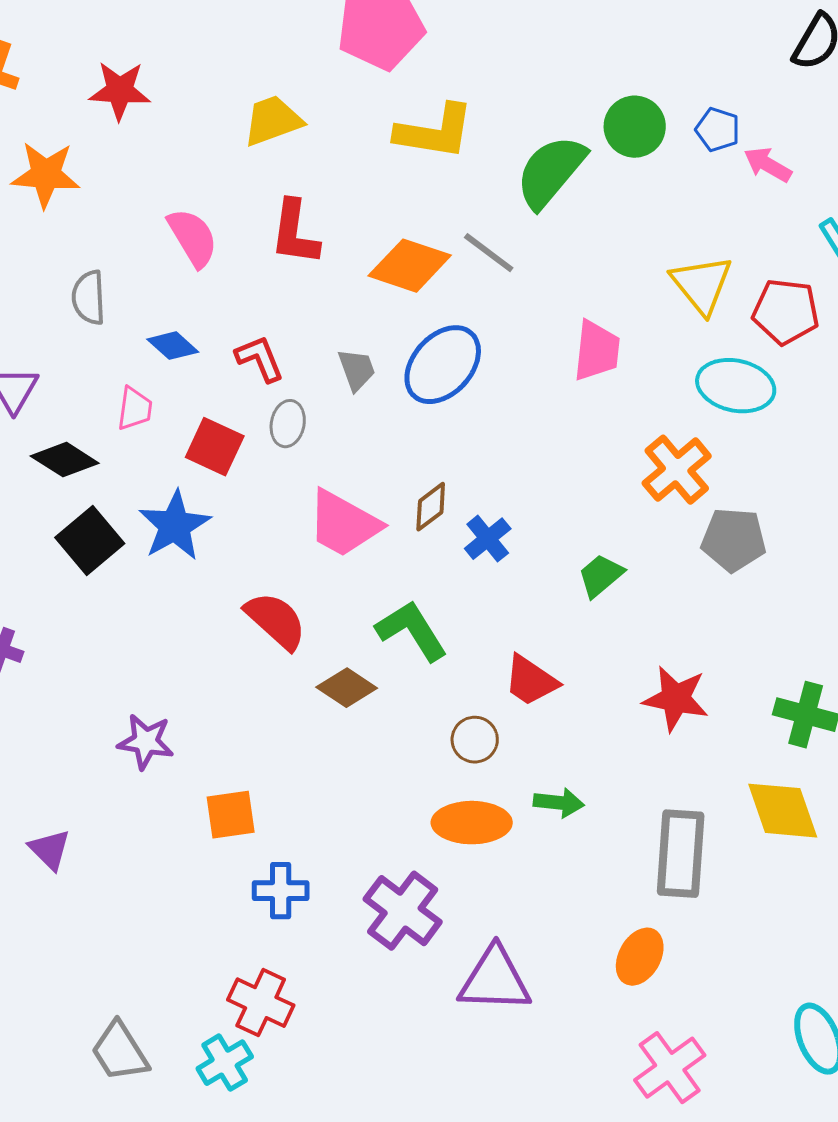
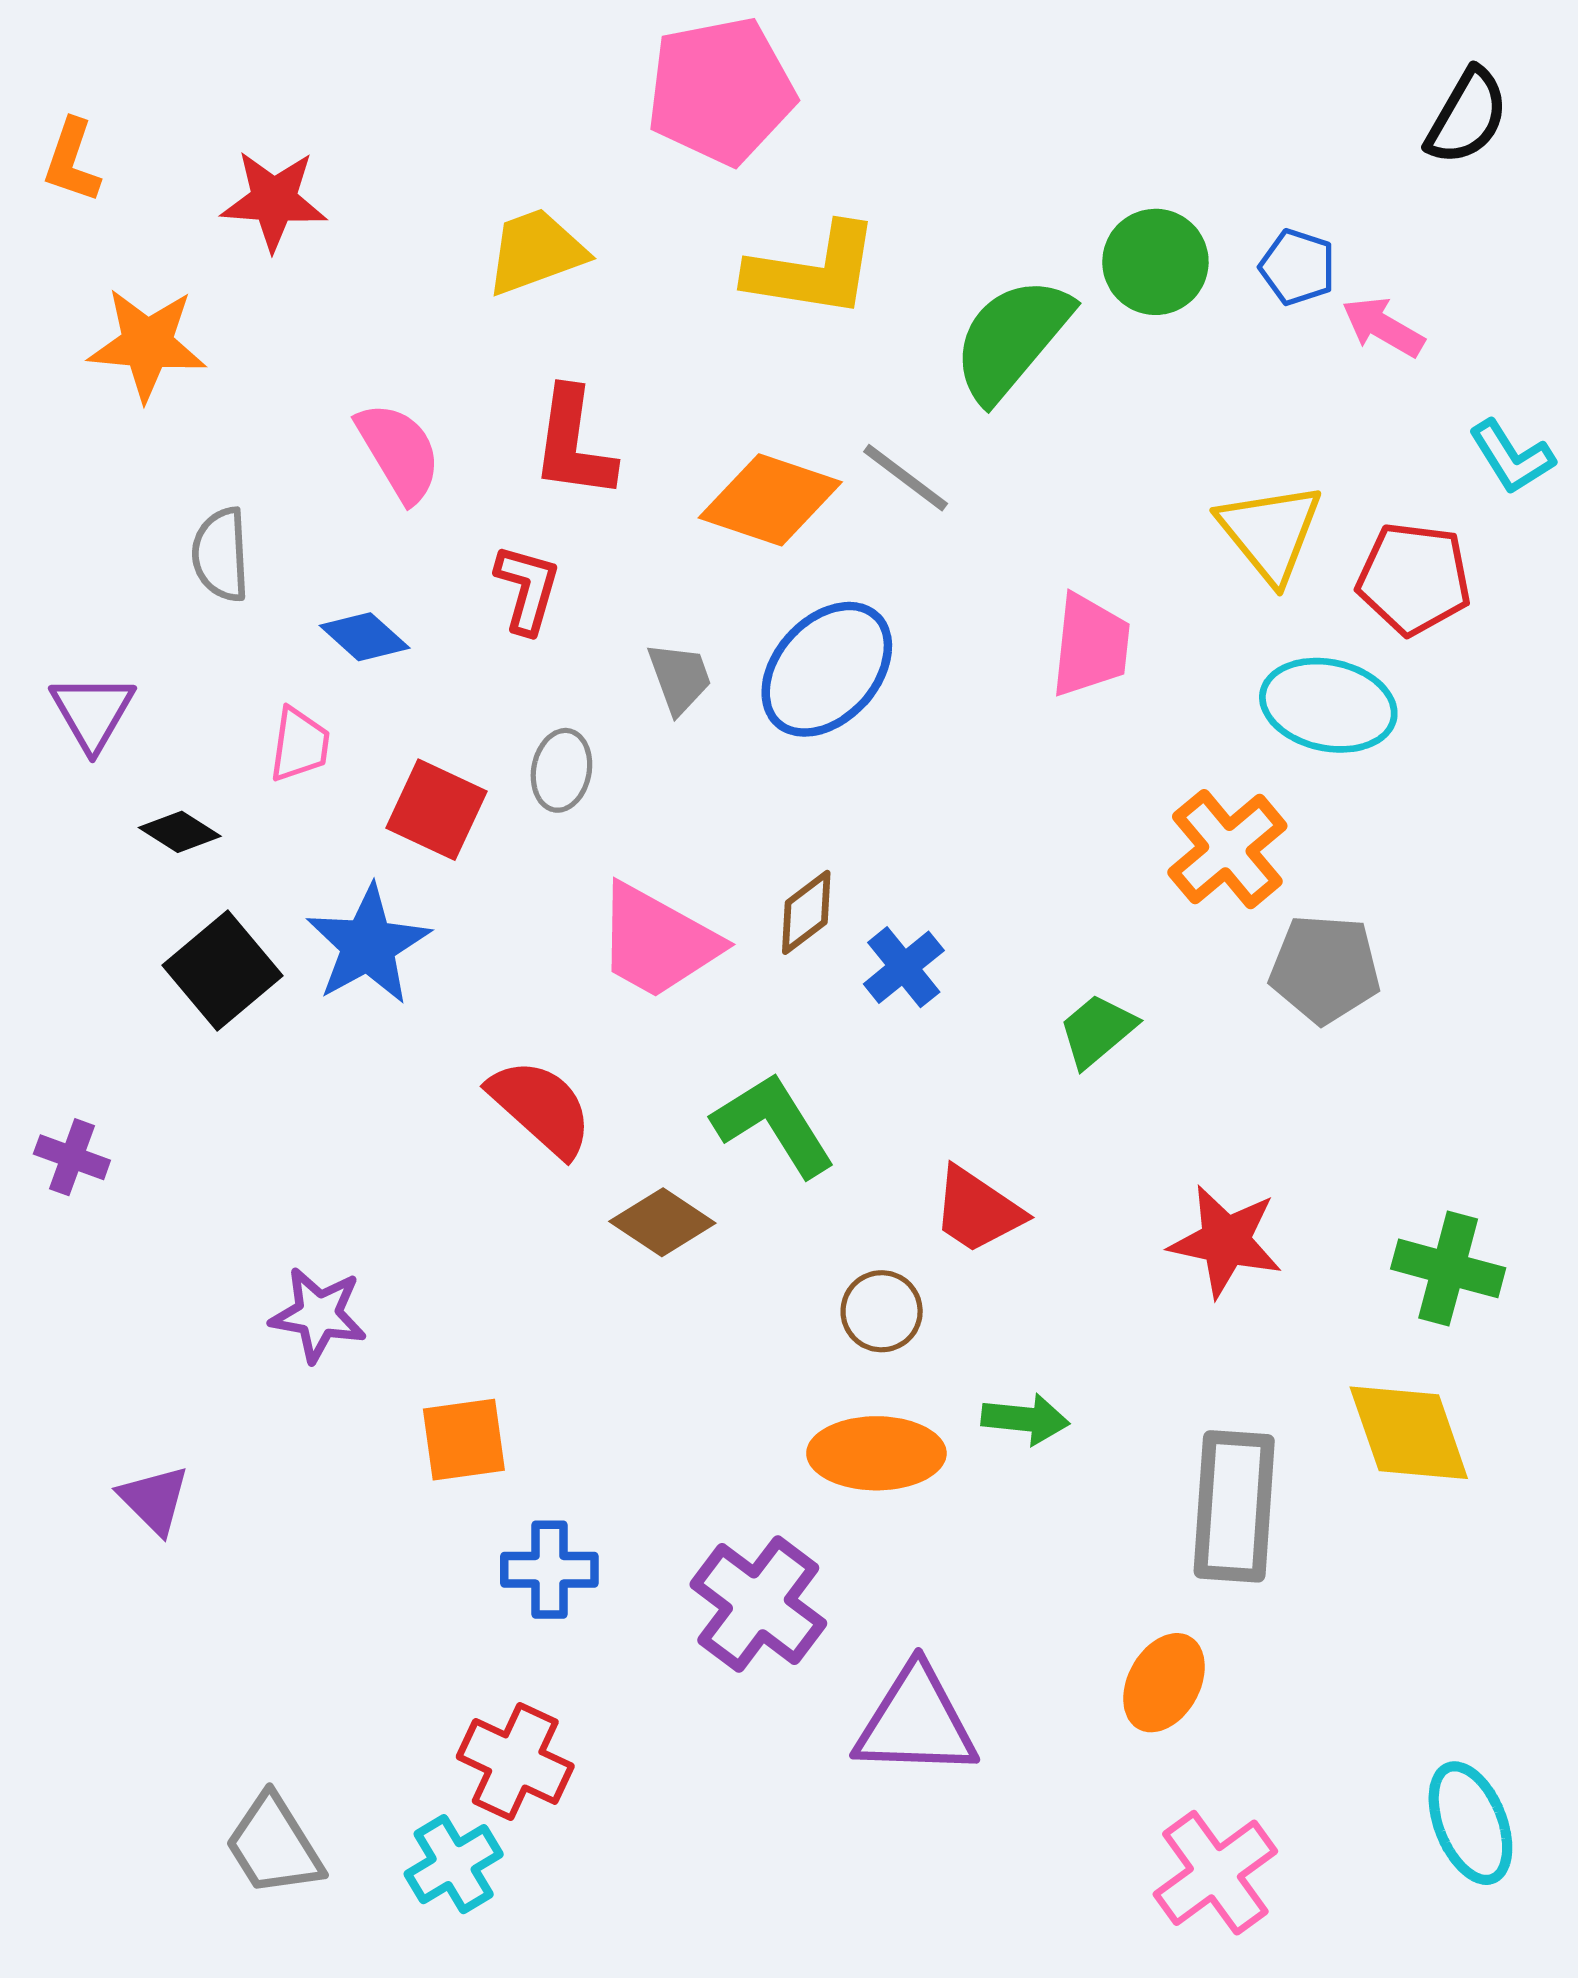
red L-shape: (260, 359) -> (527, 589), moved, turned 38
black diamond: (65, 460) -> (180, 832), size x0.7

